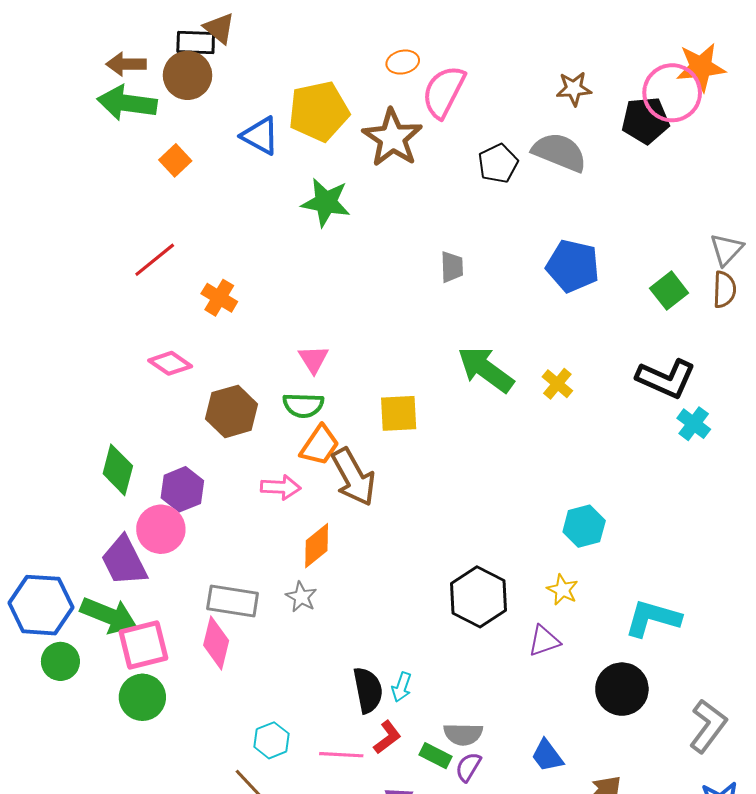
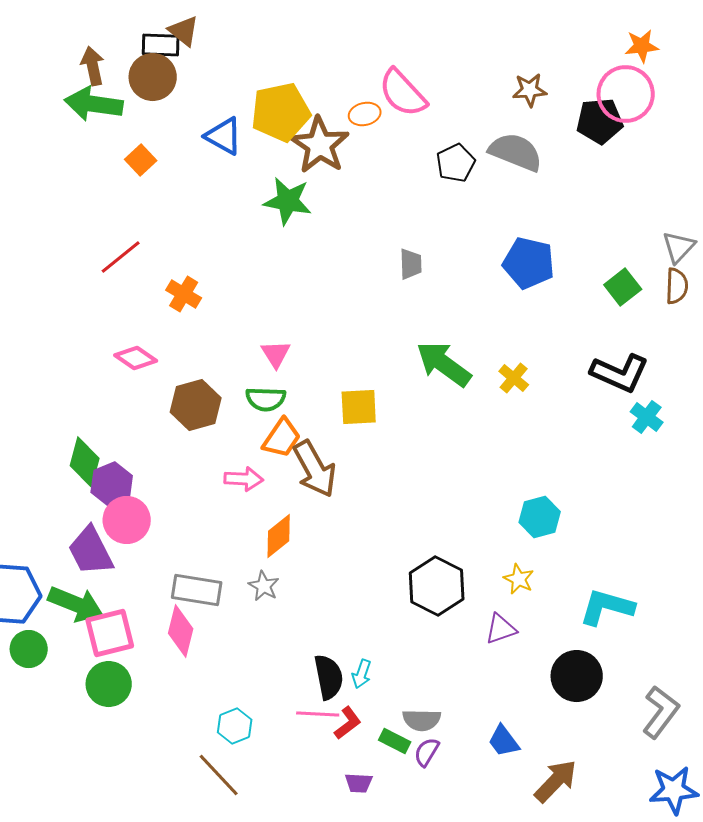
orange ellipse: (403, 62) -> (365, 114), moved
brown arrow: (126, 64) -> (93, 66), turned 78
orange star: (701, 67) -> (642, 46), moved, size x0.7
pink semicircle: (444, 92) -> (403, 93), turned -70
brown star: (392, 138) -> (320, 145), moved
purple hexagon: (182, 489) -> (112, 484), moved
pink line: (341, 755) -> (318, 714), moved

